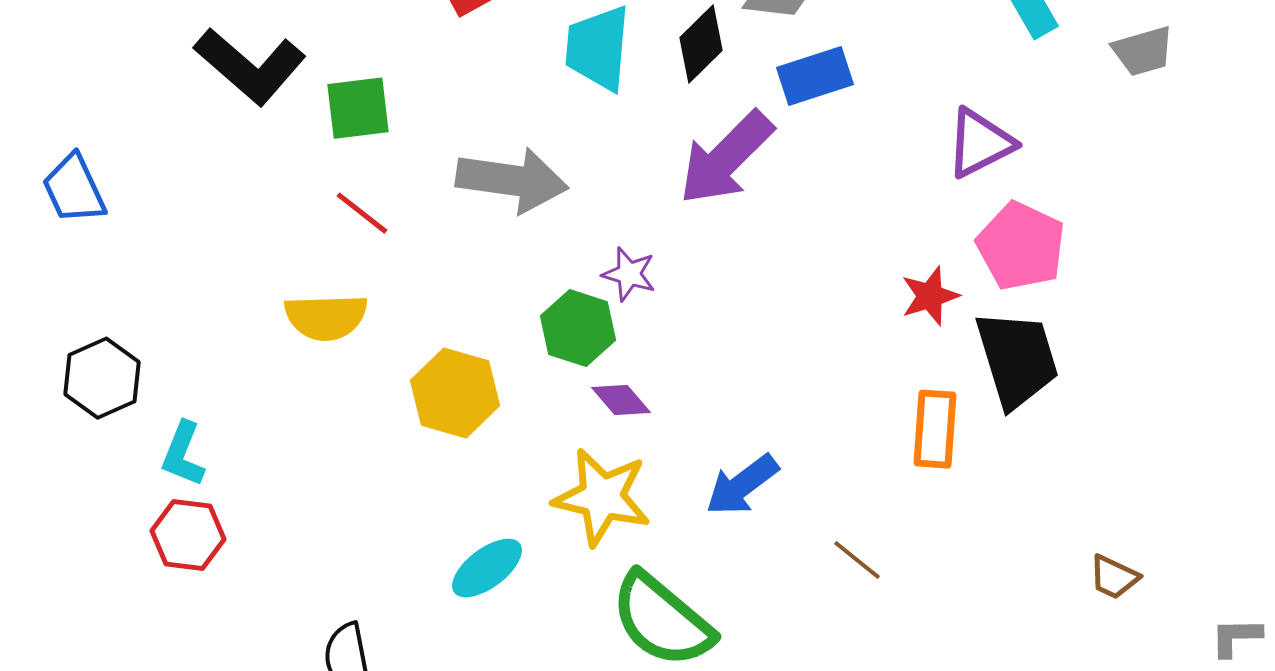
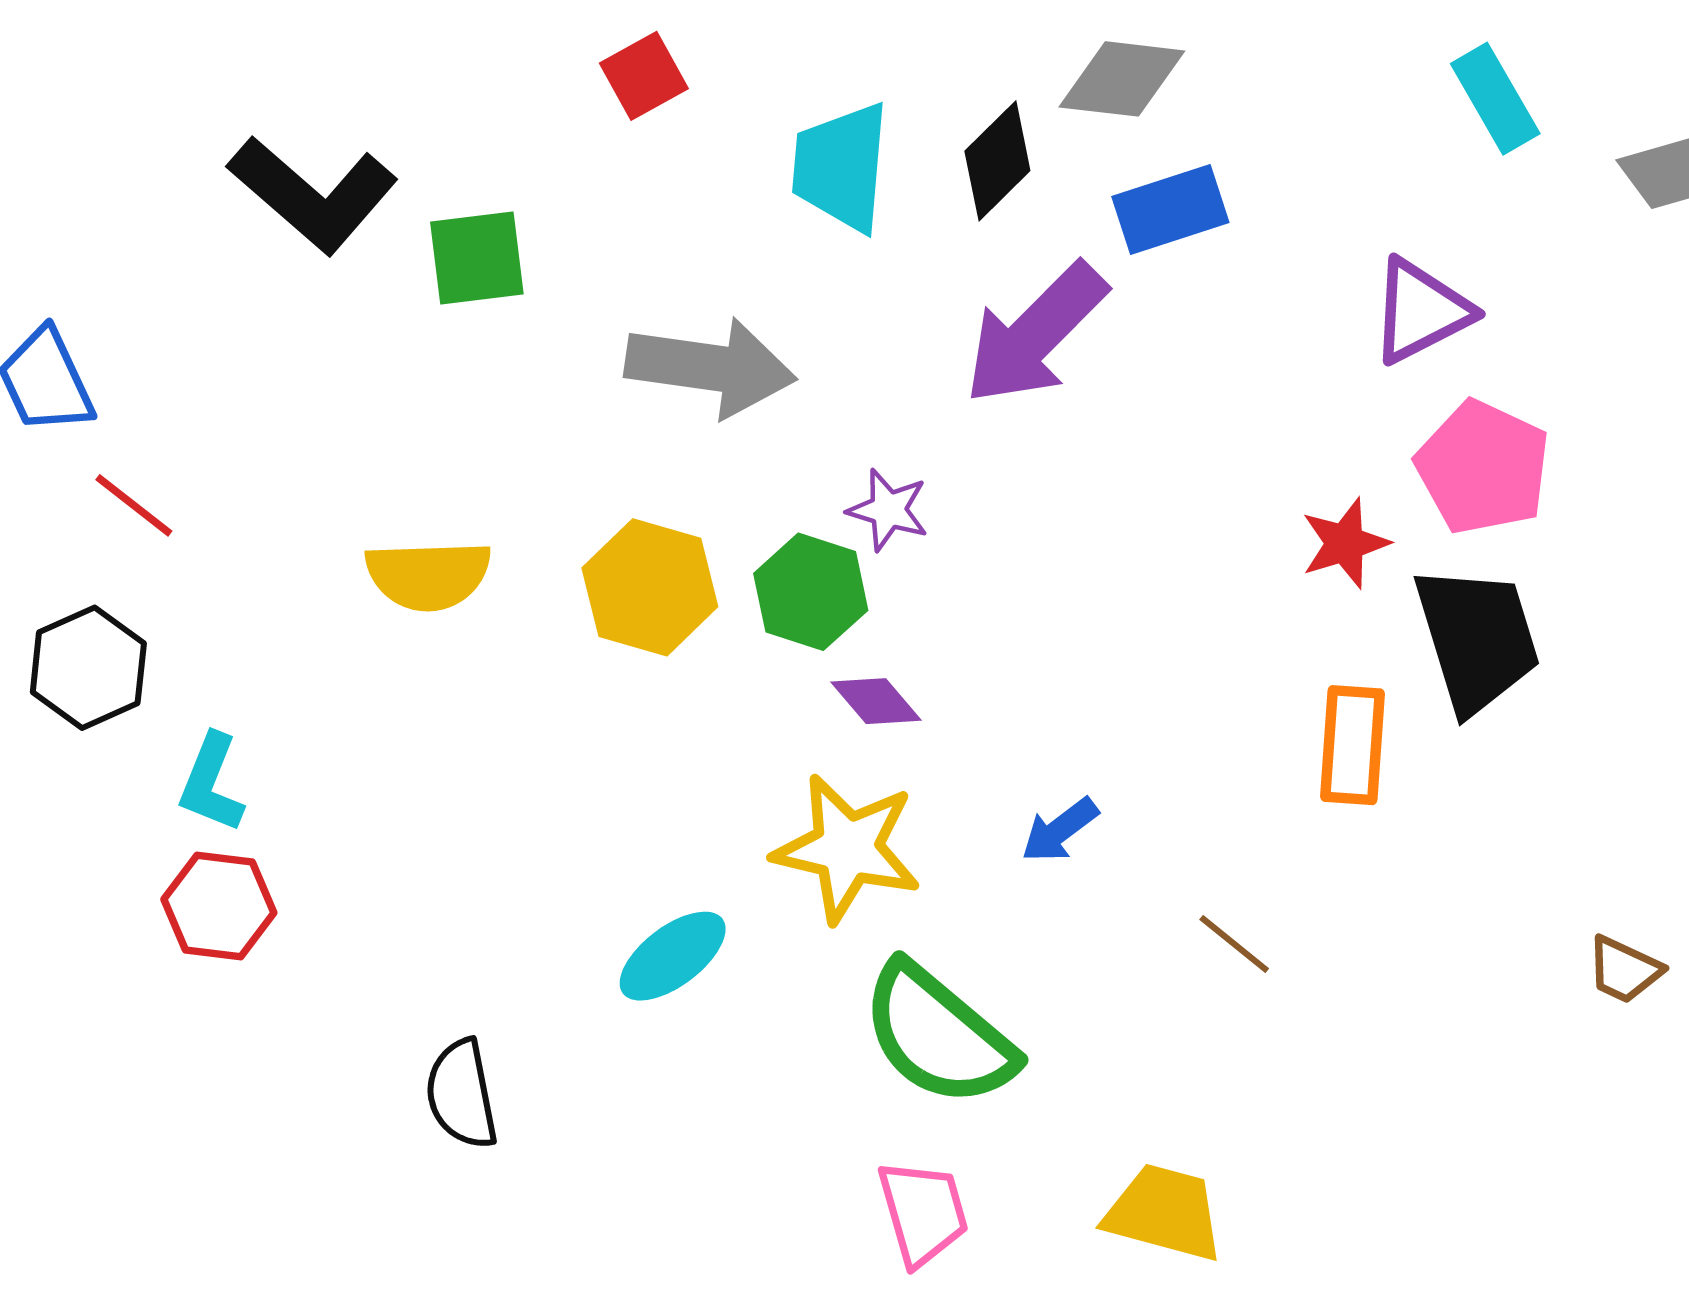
red line: (362, 213) -> (134, 505), moved
yellow hexagon: (455, 393) -> (650, 587), moved
blue arrow: (742, 485) -> (1060, 830), size x0.7

